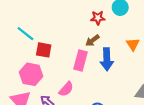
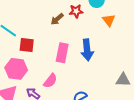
brown arrow: (92, 40) -> (57, 19), moved
orange triangle: (133, 44) -> (109, 20), moved

